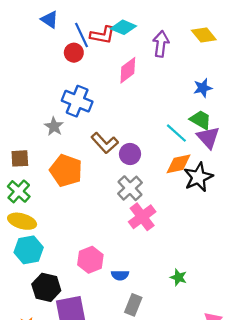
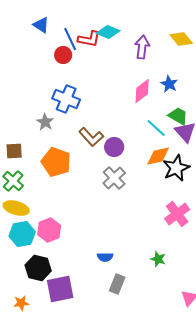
pink diamond: (128, 70) -> (142, 91), moved
blue star: (203, 88) -> (169, 84), moved, turned -30
pink cross: (142, 217) -> (177, 214), moved
pink hexagon: (90, 260) -> (49, 230), moved

